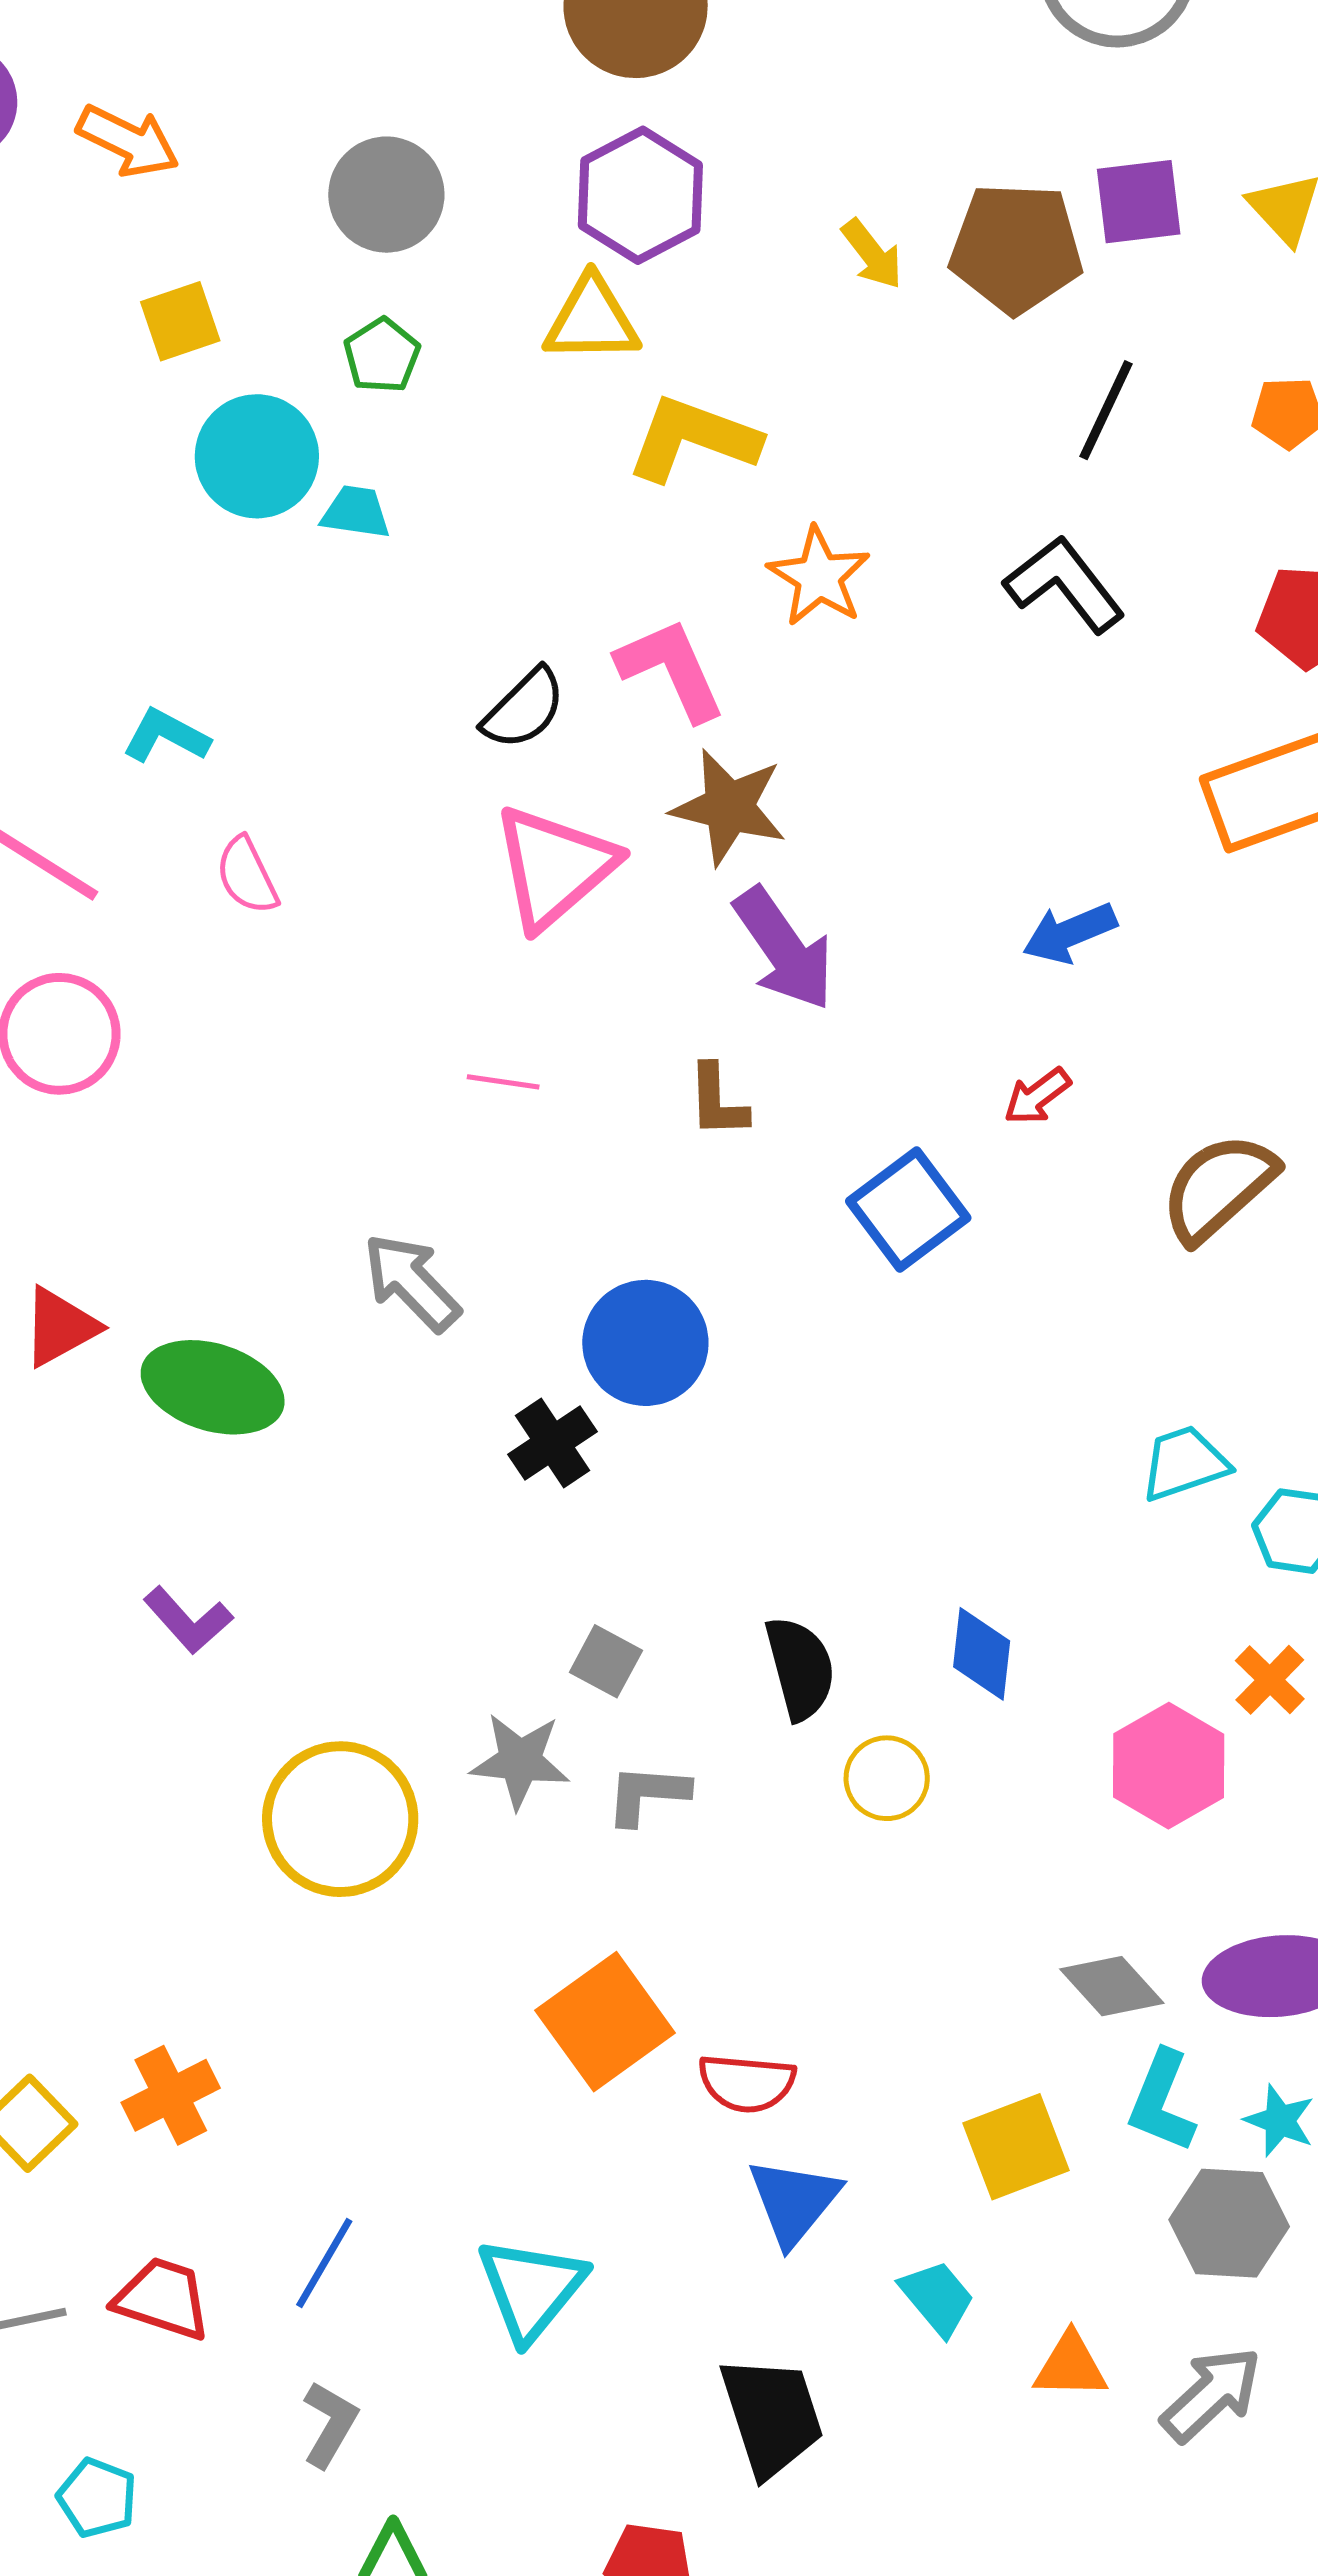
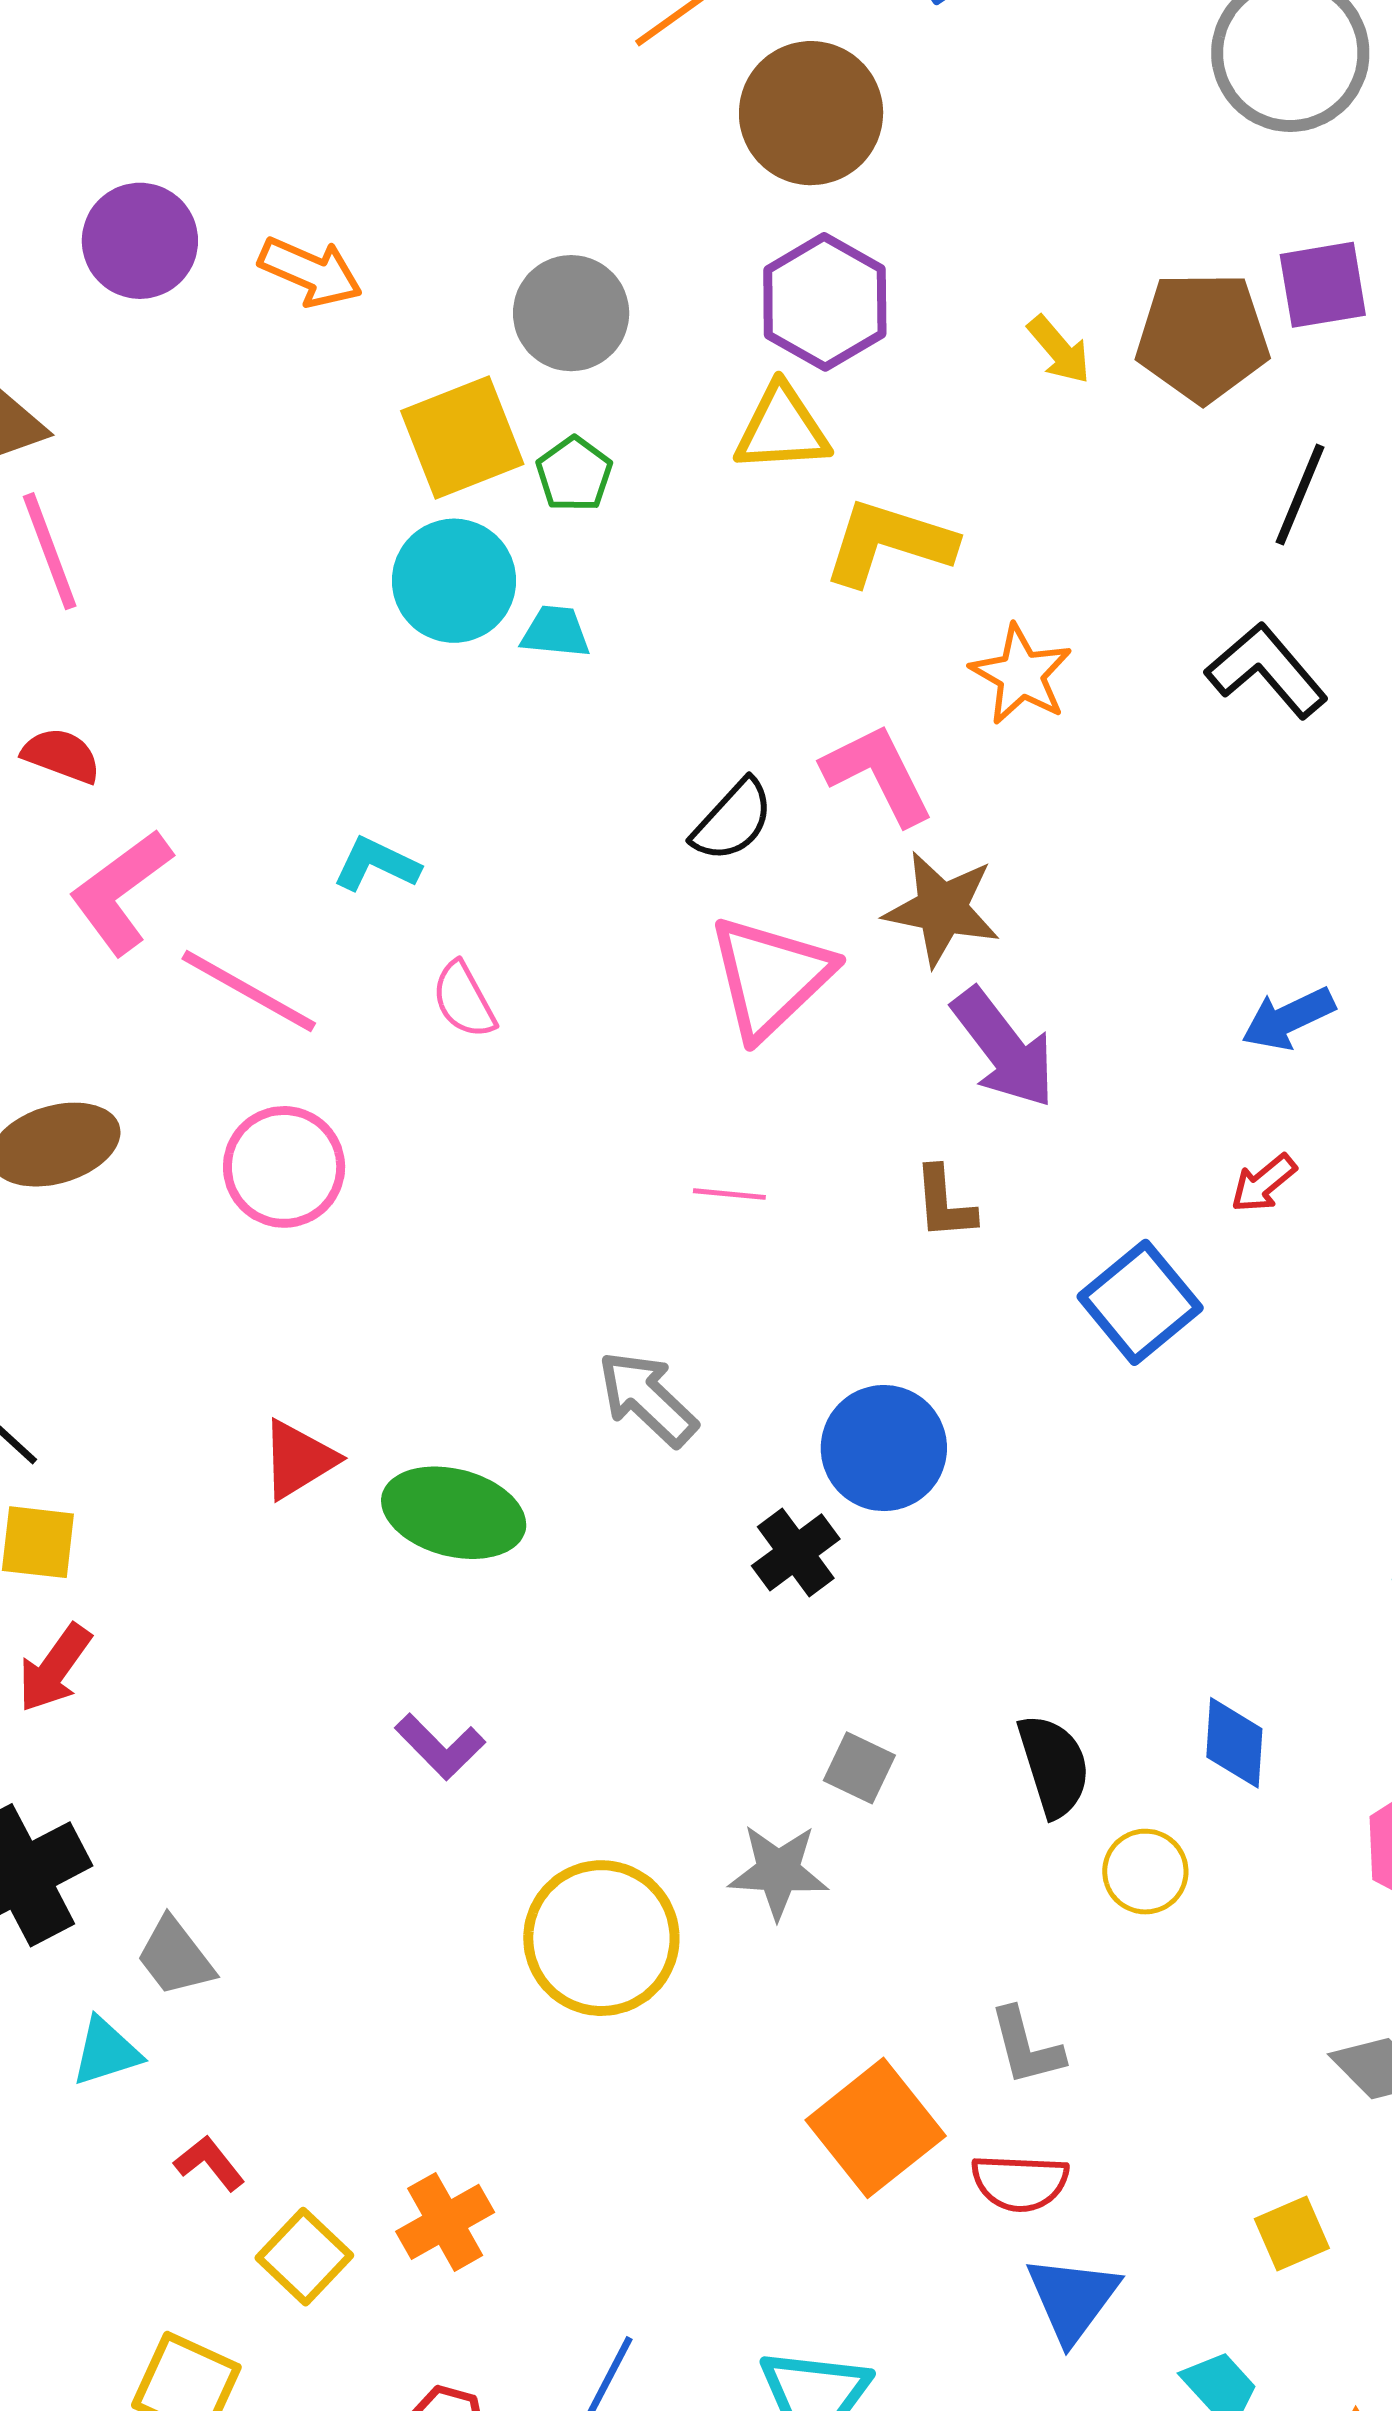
yellow square: (180, 321) -> (462, 437), moved, size x1.5
gray L-shape: (647, 1794) -> (1026, 2047), moved, turned -106
yellow square: (1016, 2147) -> (1292, 2233), size x0.7

